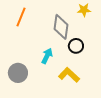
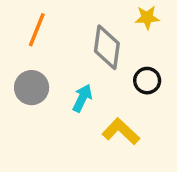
black circle: (76, 46) -> (147, 81), moved
gray circle: (18, 73) -> (32, 88), moved

